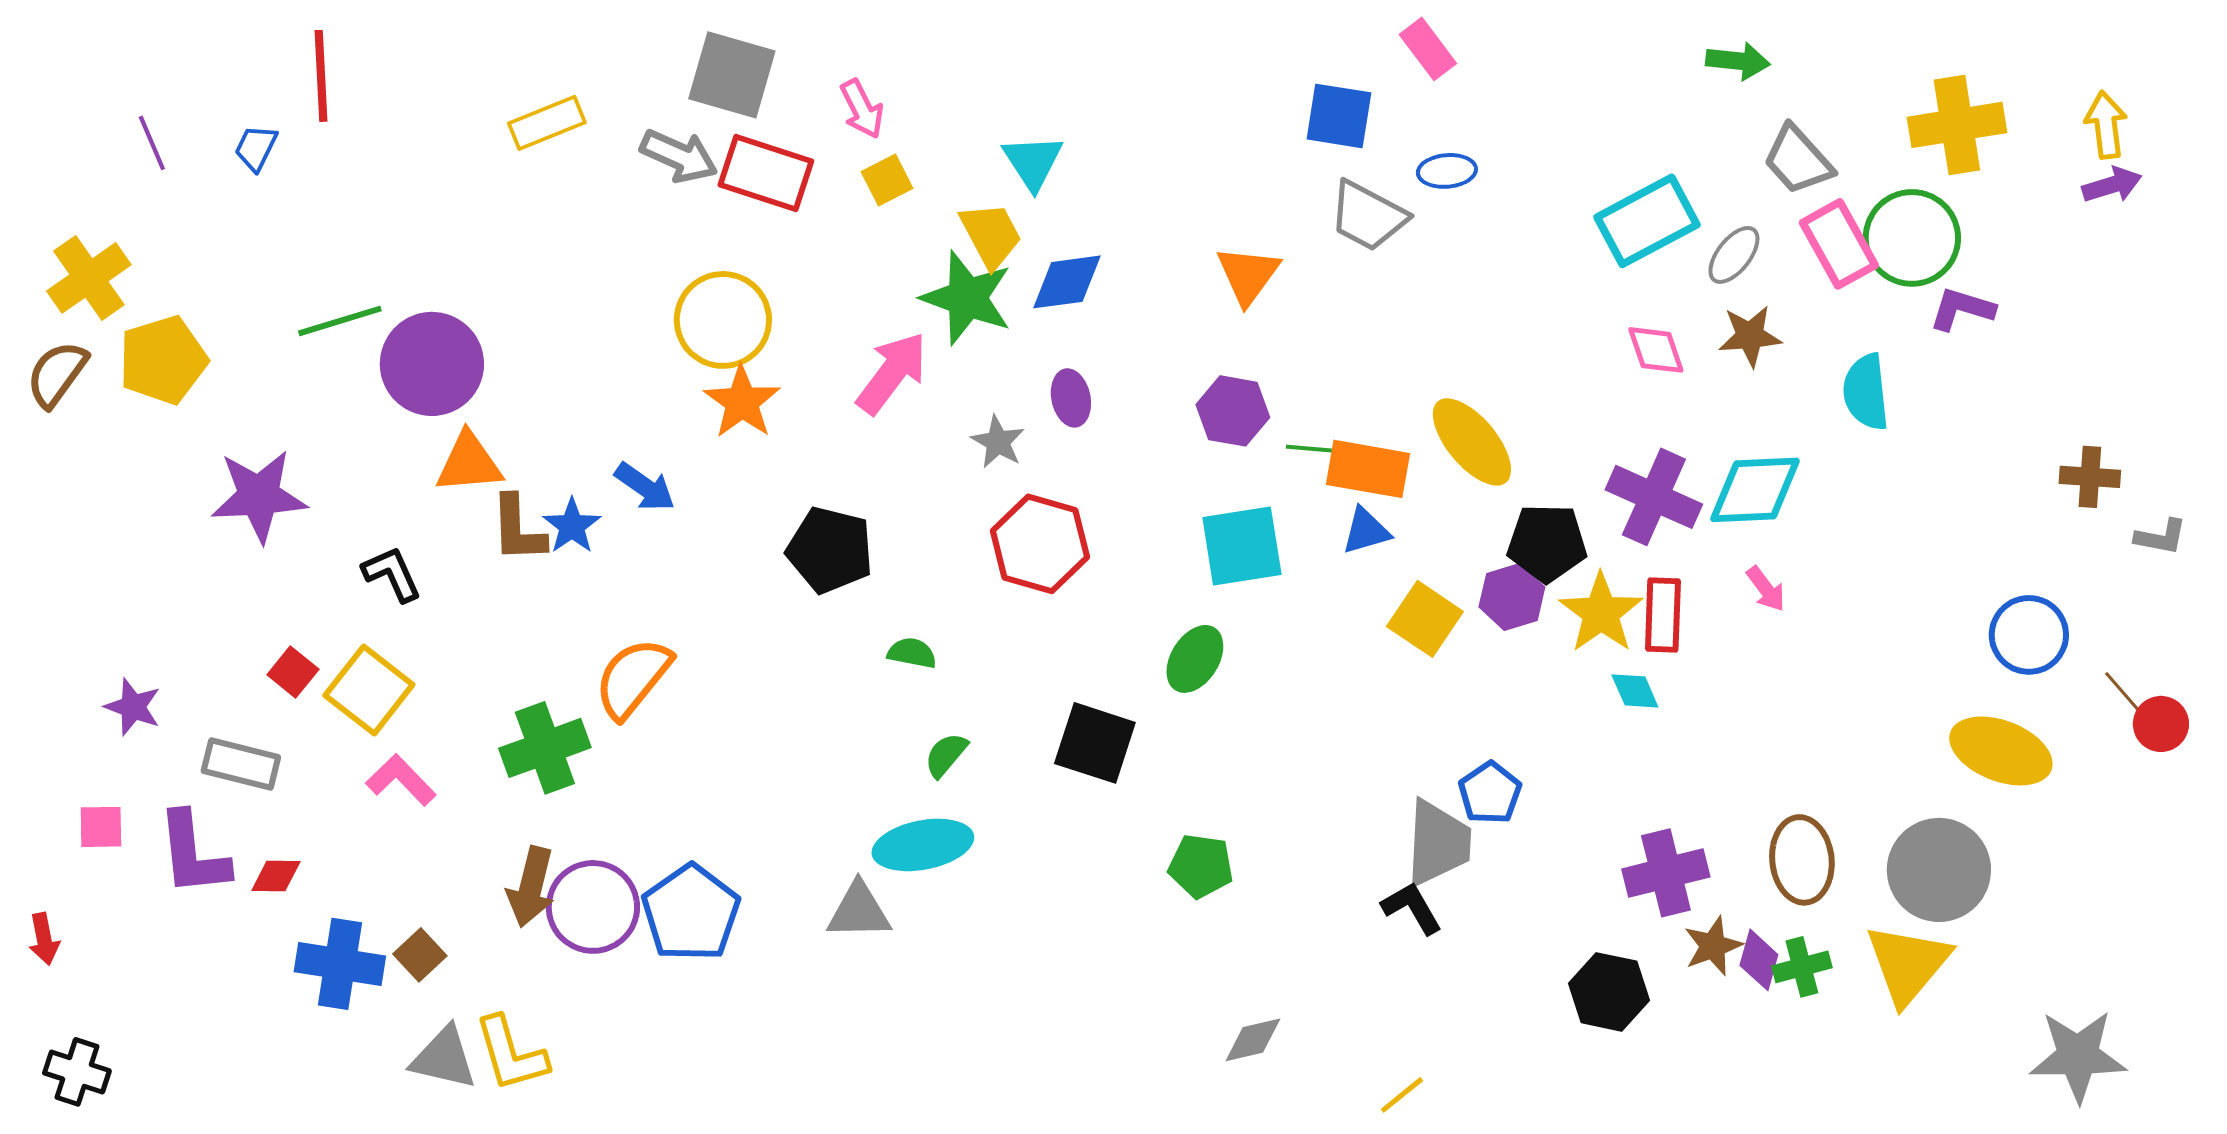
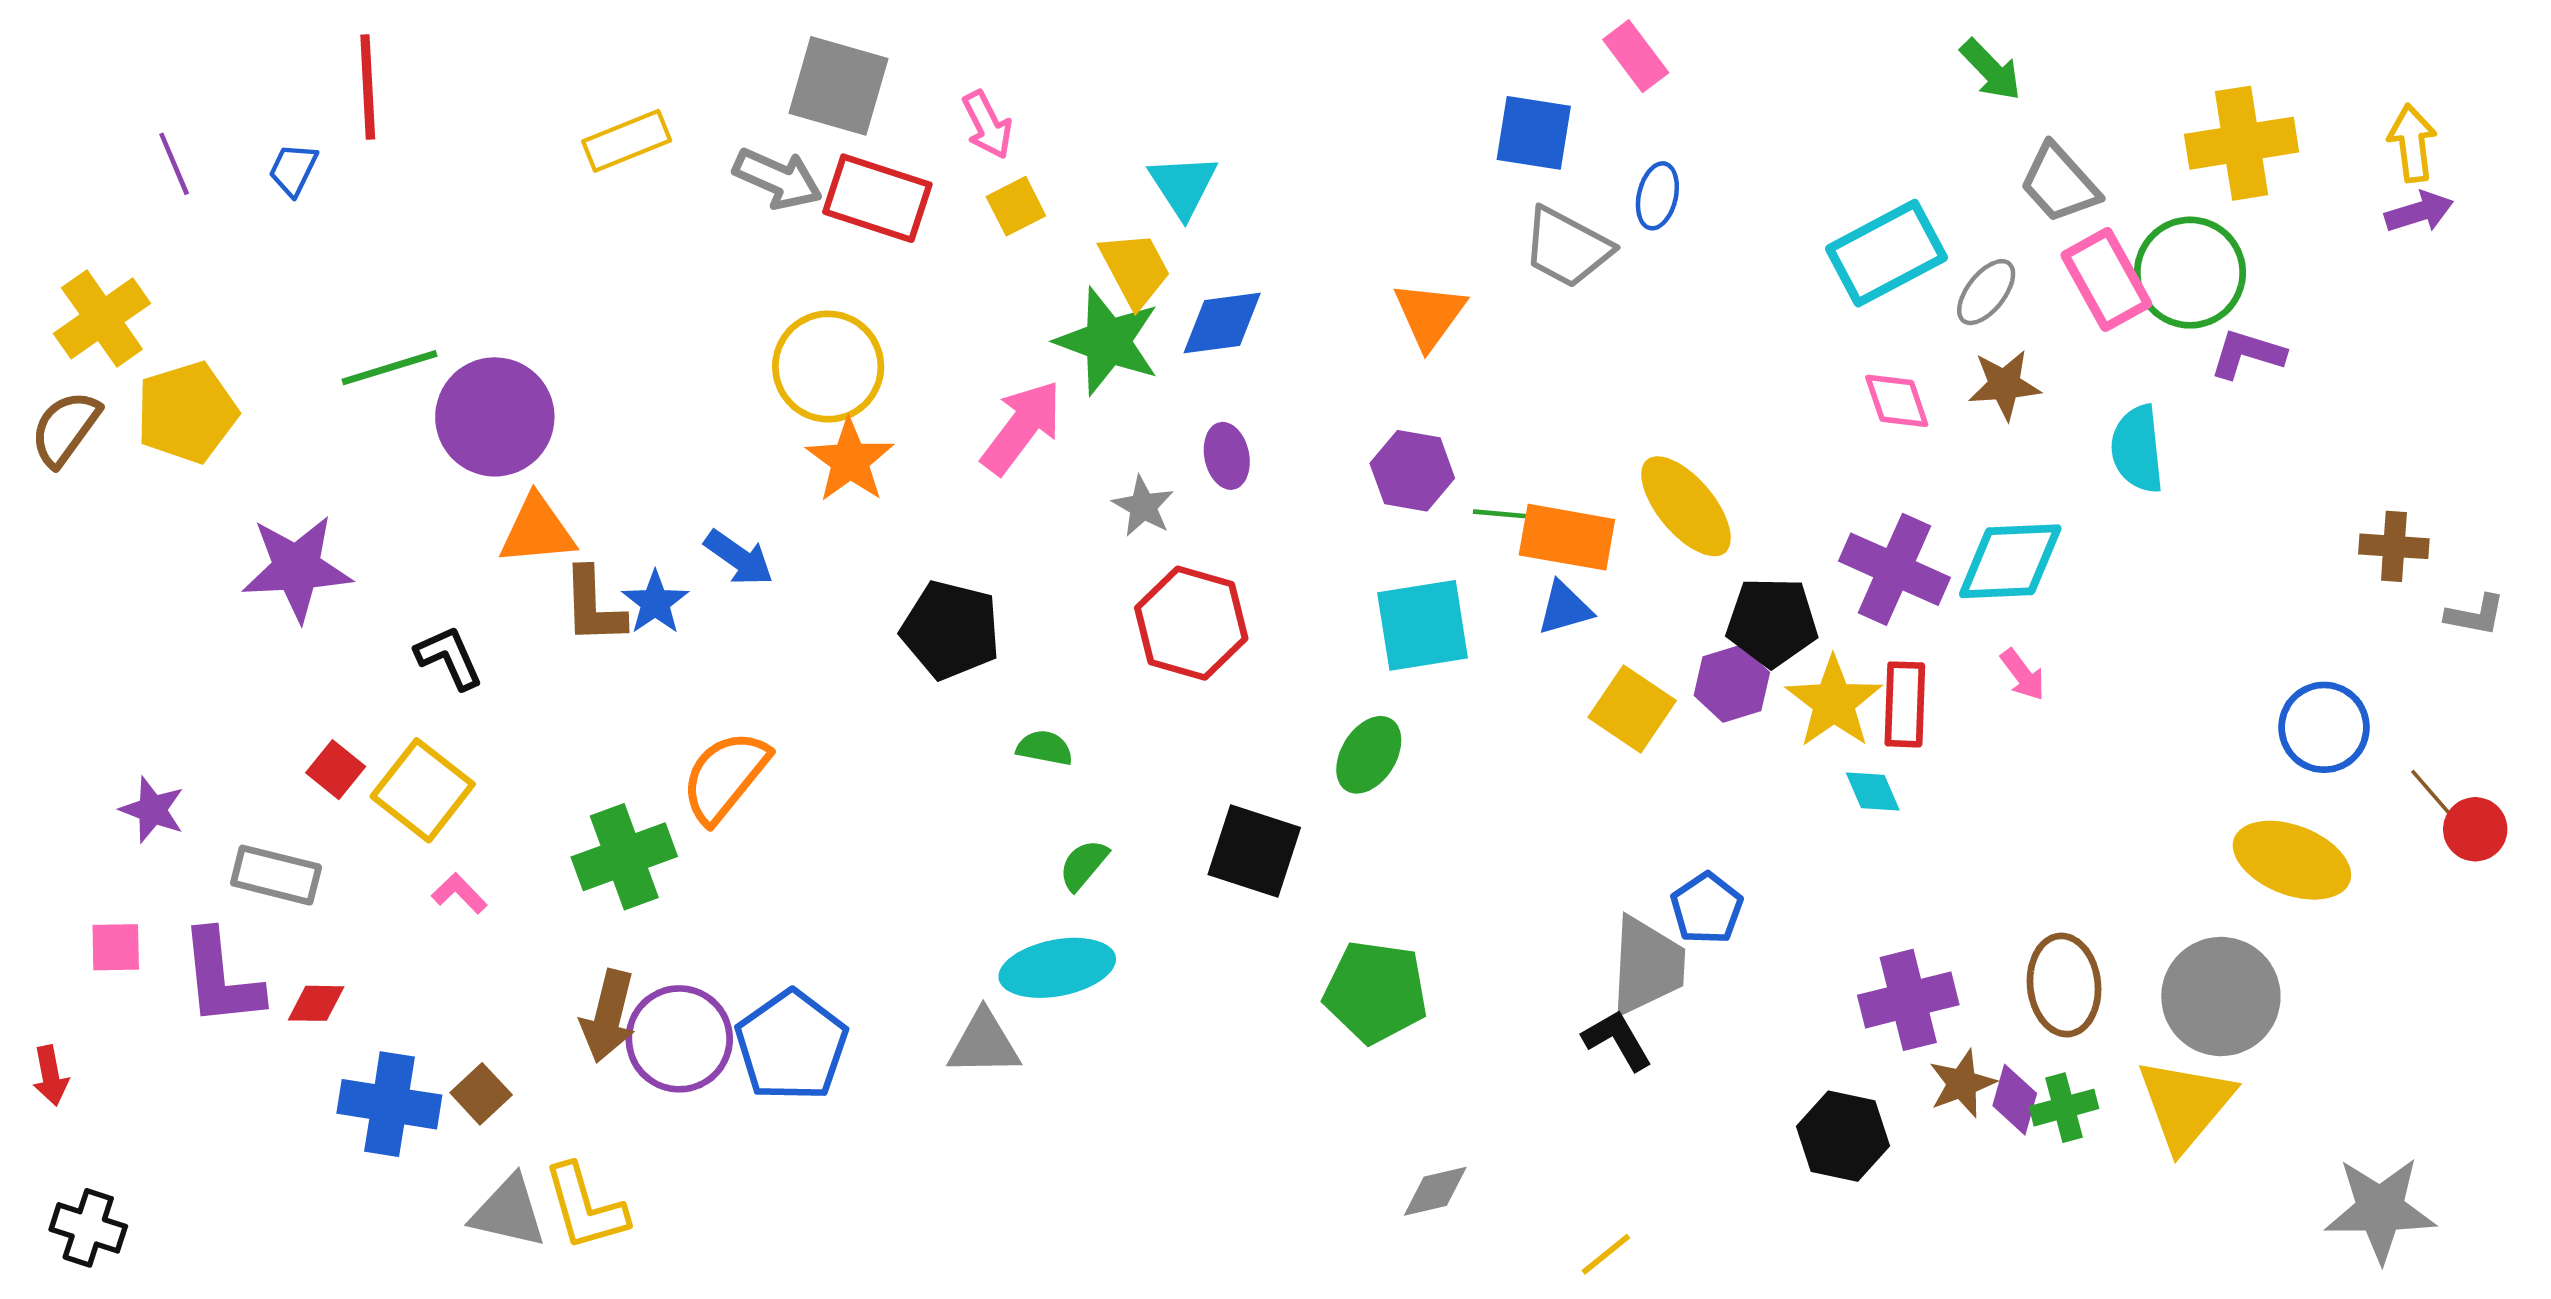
green arrow: (1738, 61) -> (1991, 70), turned 40
blue ellipse: (1447, 171) -> (1657, 196), turned -72
pink L-shape: (401, 780) -> (459, 893), size x0.7
green pentagon: (1201, 866) -> (1376, 992), size x1.4

